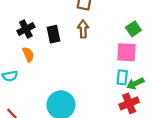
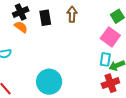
pink square: (127, 52) -> (110, 37), turned 30
orange semicircle: (28, 54) -> (21, 27), moved, turned -32

